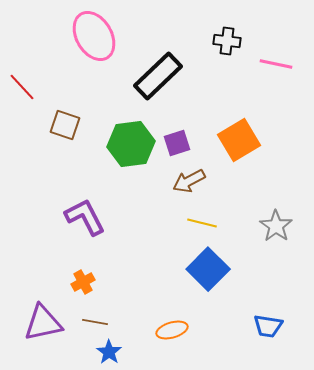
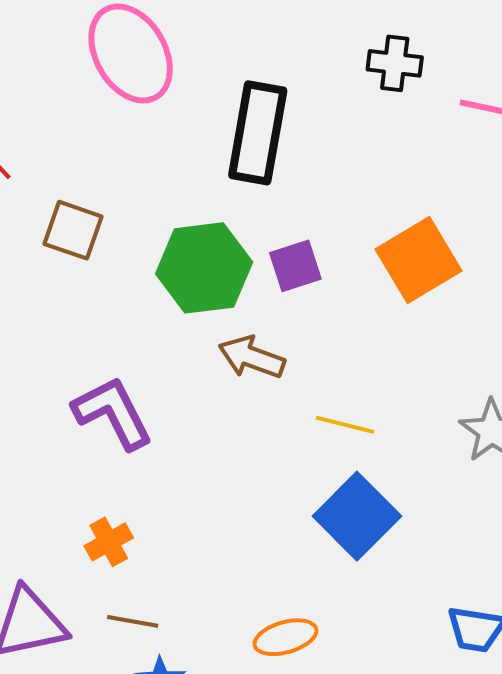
black rectangle: (158, 76) -> (258, 133), turned -36
brown arrow: (189, 181) -> (252, 357), moved, turned 48

